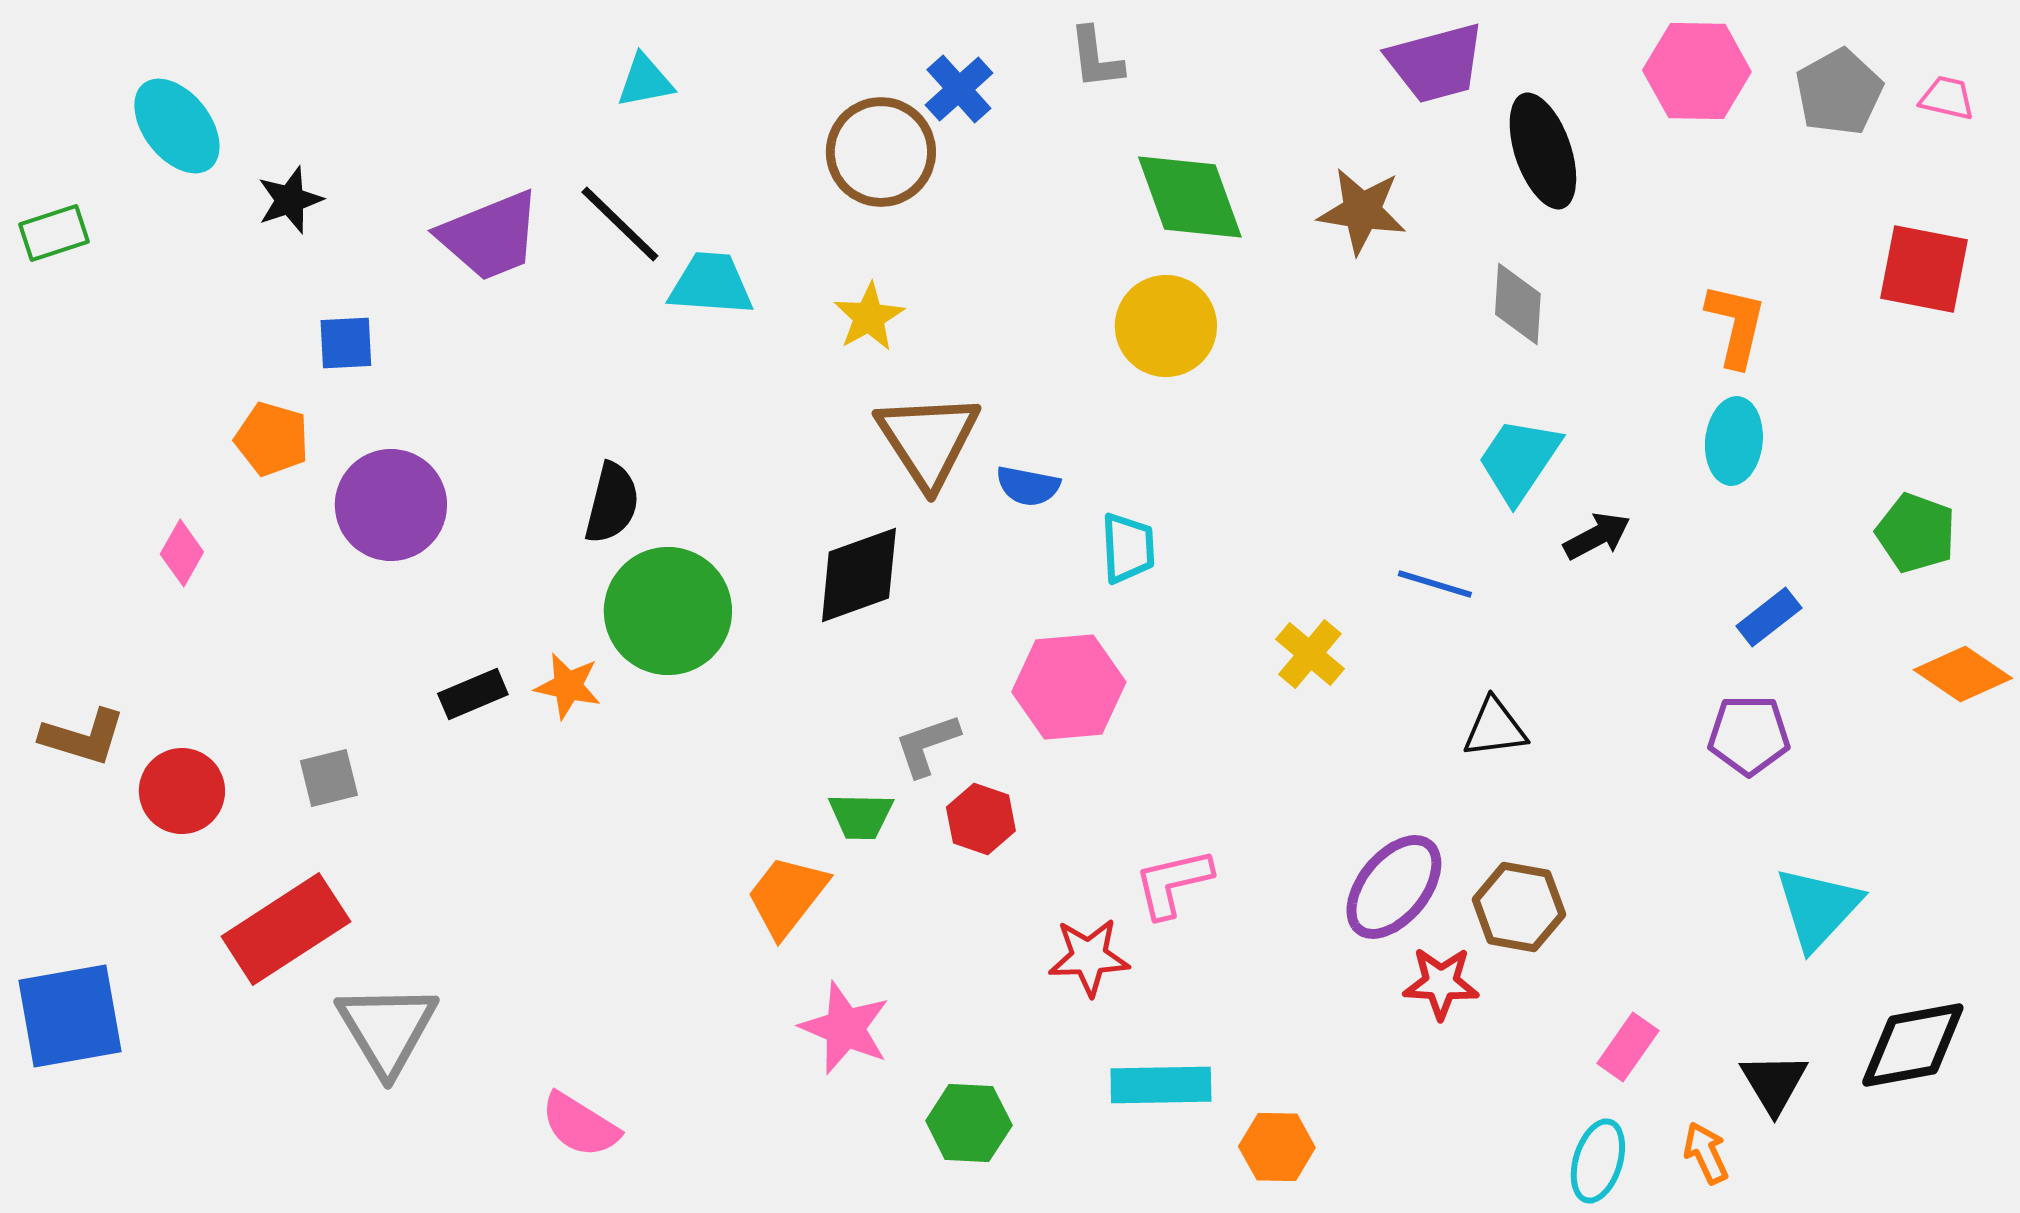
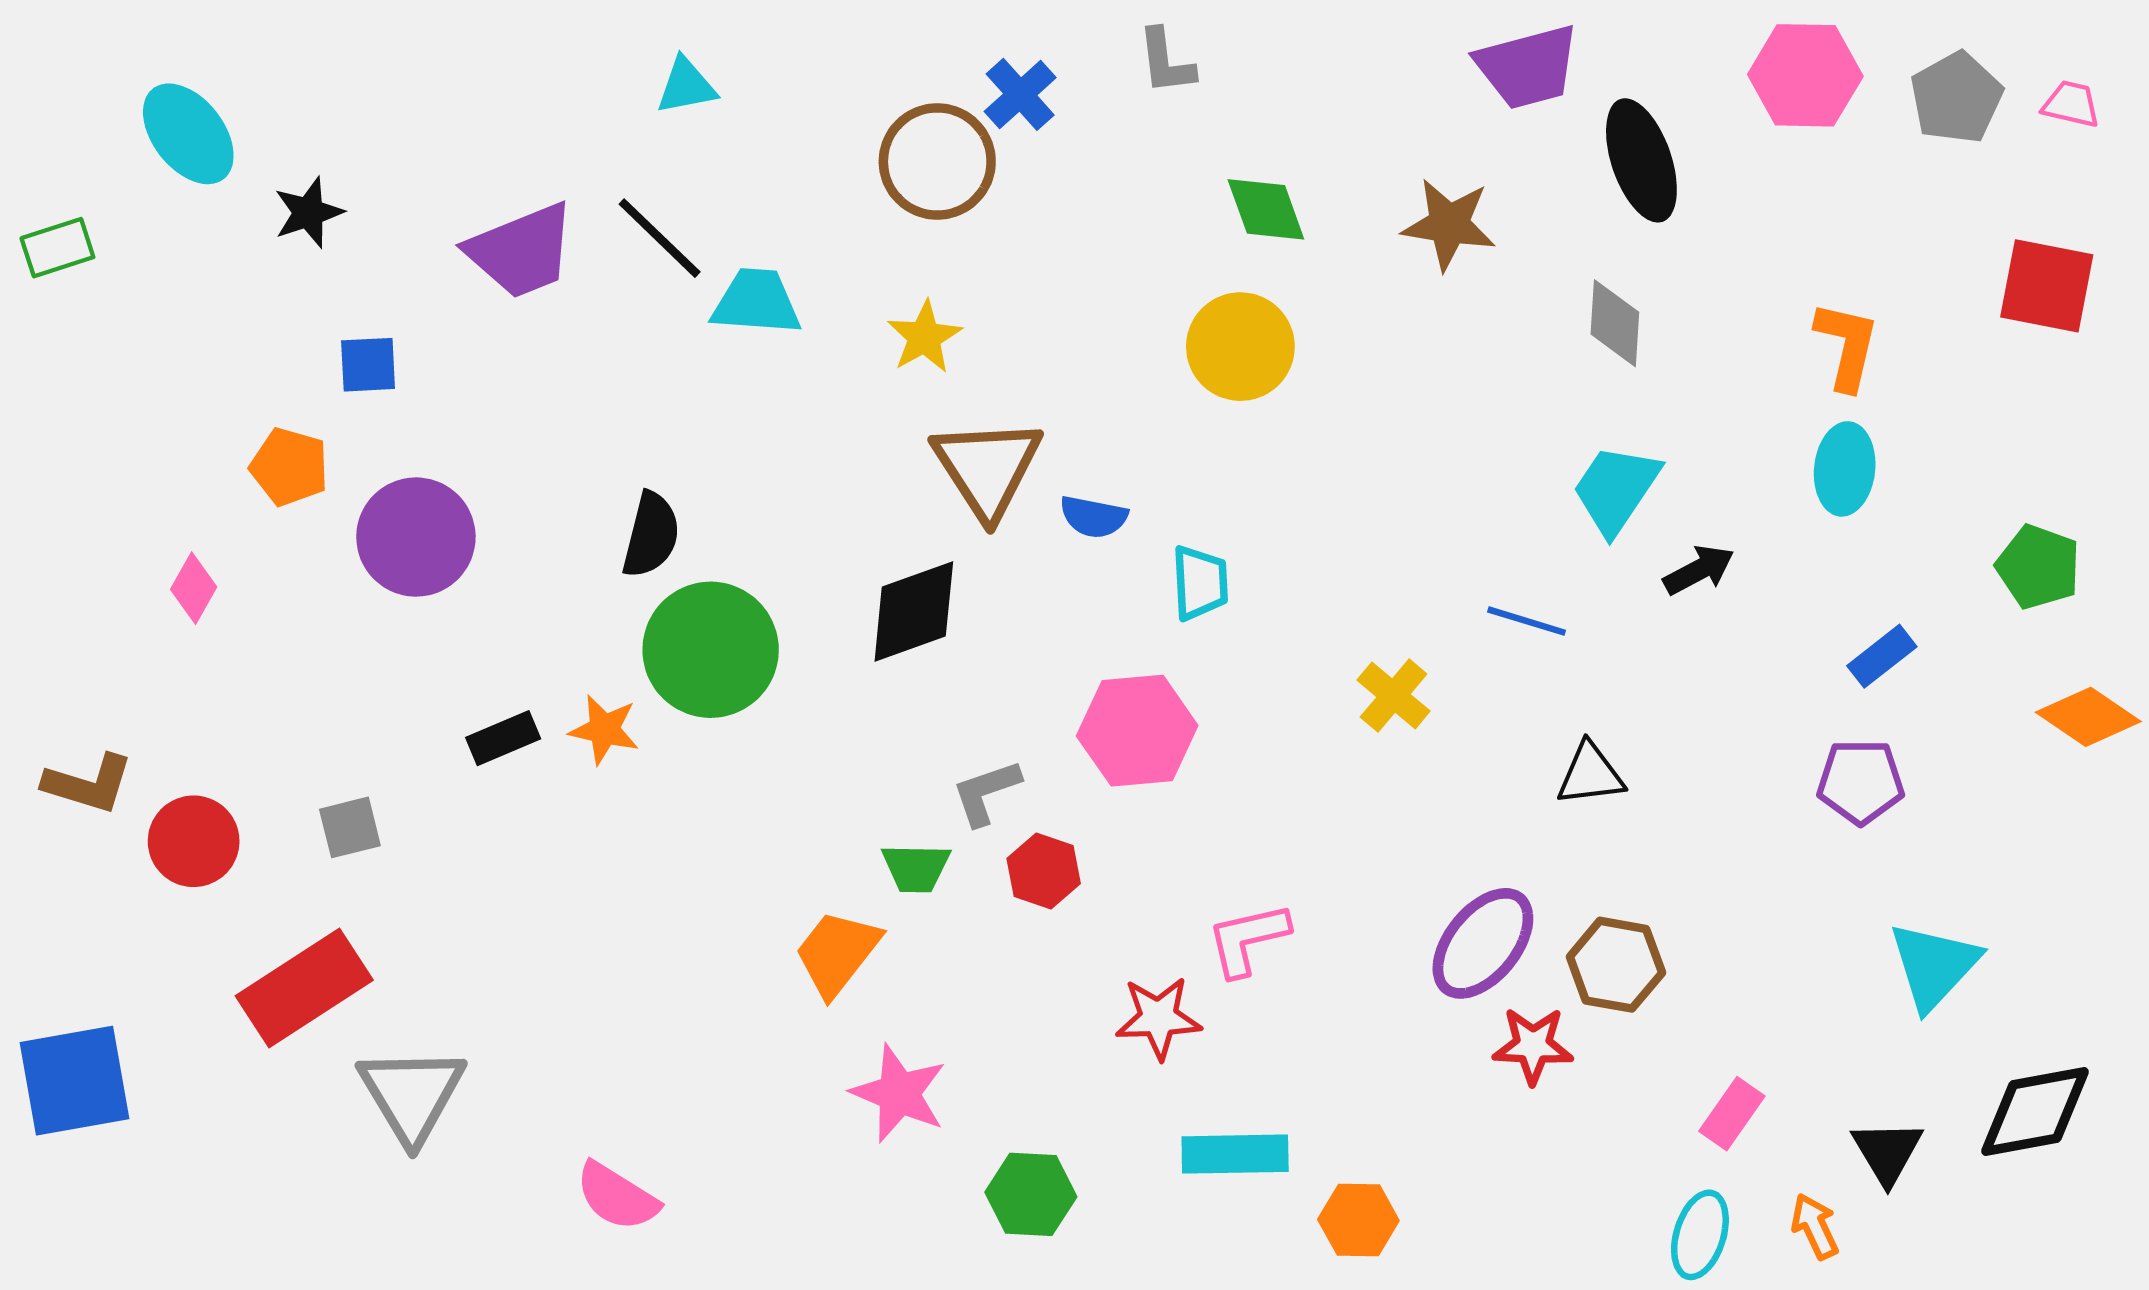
green diamond: (1190, 197) -> (1266, 209), size x0.7

